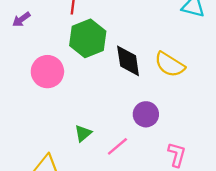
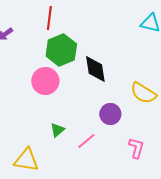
yellow semicircle: (170, 64) -> (143, 93), moved
pink circle: (47, 72) -> (45, 81), moved

